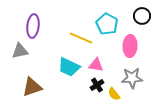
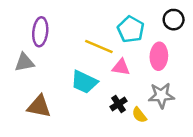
pink triangle: (96, 65) -> (121, 67), moved
brown triangle: (32, 87) -> (39, 106), turned 30

